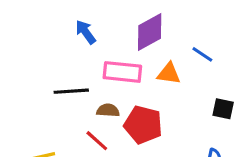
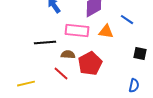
red pentagon: (143, 125) -> (90, 64), turned 30

